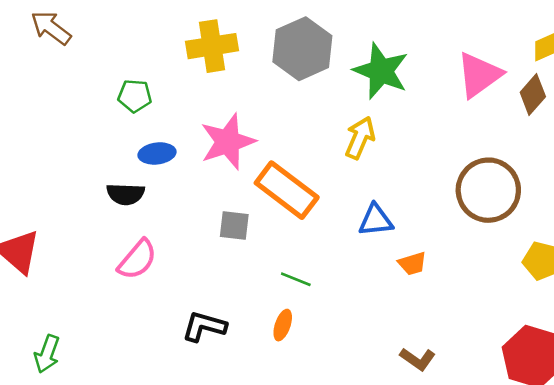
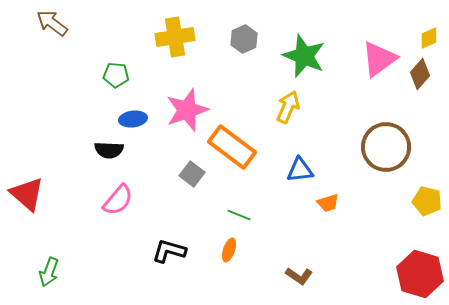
gray hexagon: (302, 49) -> (244, 39), size x0.6
gray square: (234, 226) -> (192, 174), turned 30
brown L-shape: (418, 359) -> (299, 276), moved

